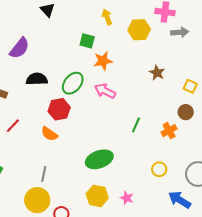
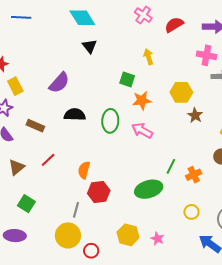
yellow hexagon: (139, 30) -> (181, 92), moved
green ellipse: (73, 83) -> (110, 121), turned -40
red hexagon: (59, 109) -> (99, 192), moved
orange cross: (169, 131) -> (194, 175), moved
orange semicircle: (49, 134) -> (84, 170), turned 66
green ellipse: (99, 159) -> (149, 189), moved

